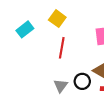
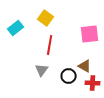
gray triangle: (61, 86) -> (42, 70), moved

